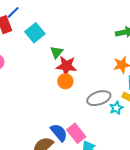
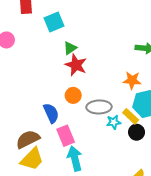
orange circle: (65, 81) -> (73, 95), moved
blue semicircle: (59, 133) -> (51, 113), moved

